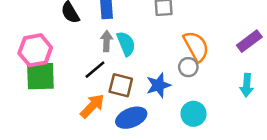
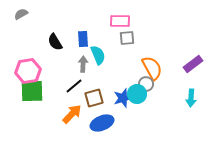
cyan semicircle: (126, 44) -> (98, 55), moved
brown square: (121, 85) -> (94, 98), turned -30
cyan circle: (193, 114) -> (137, 94), moved

